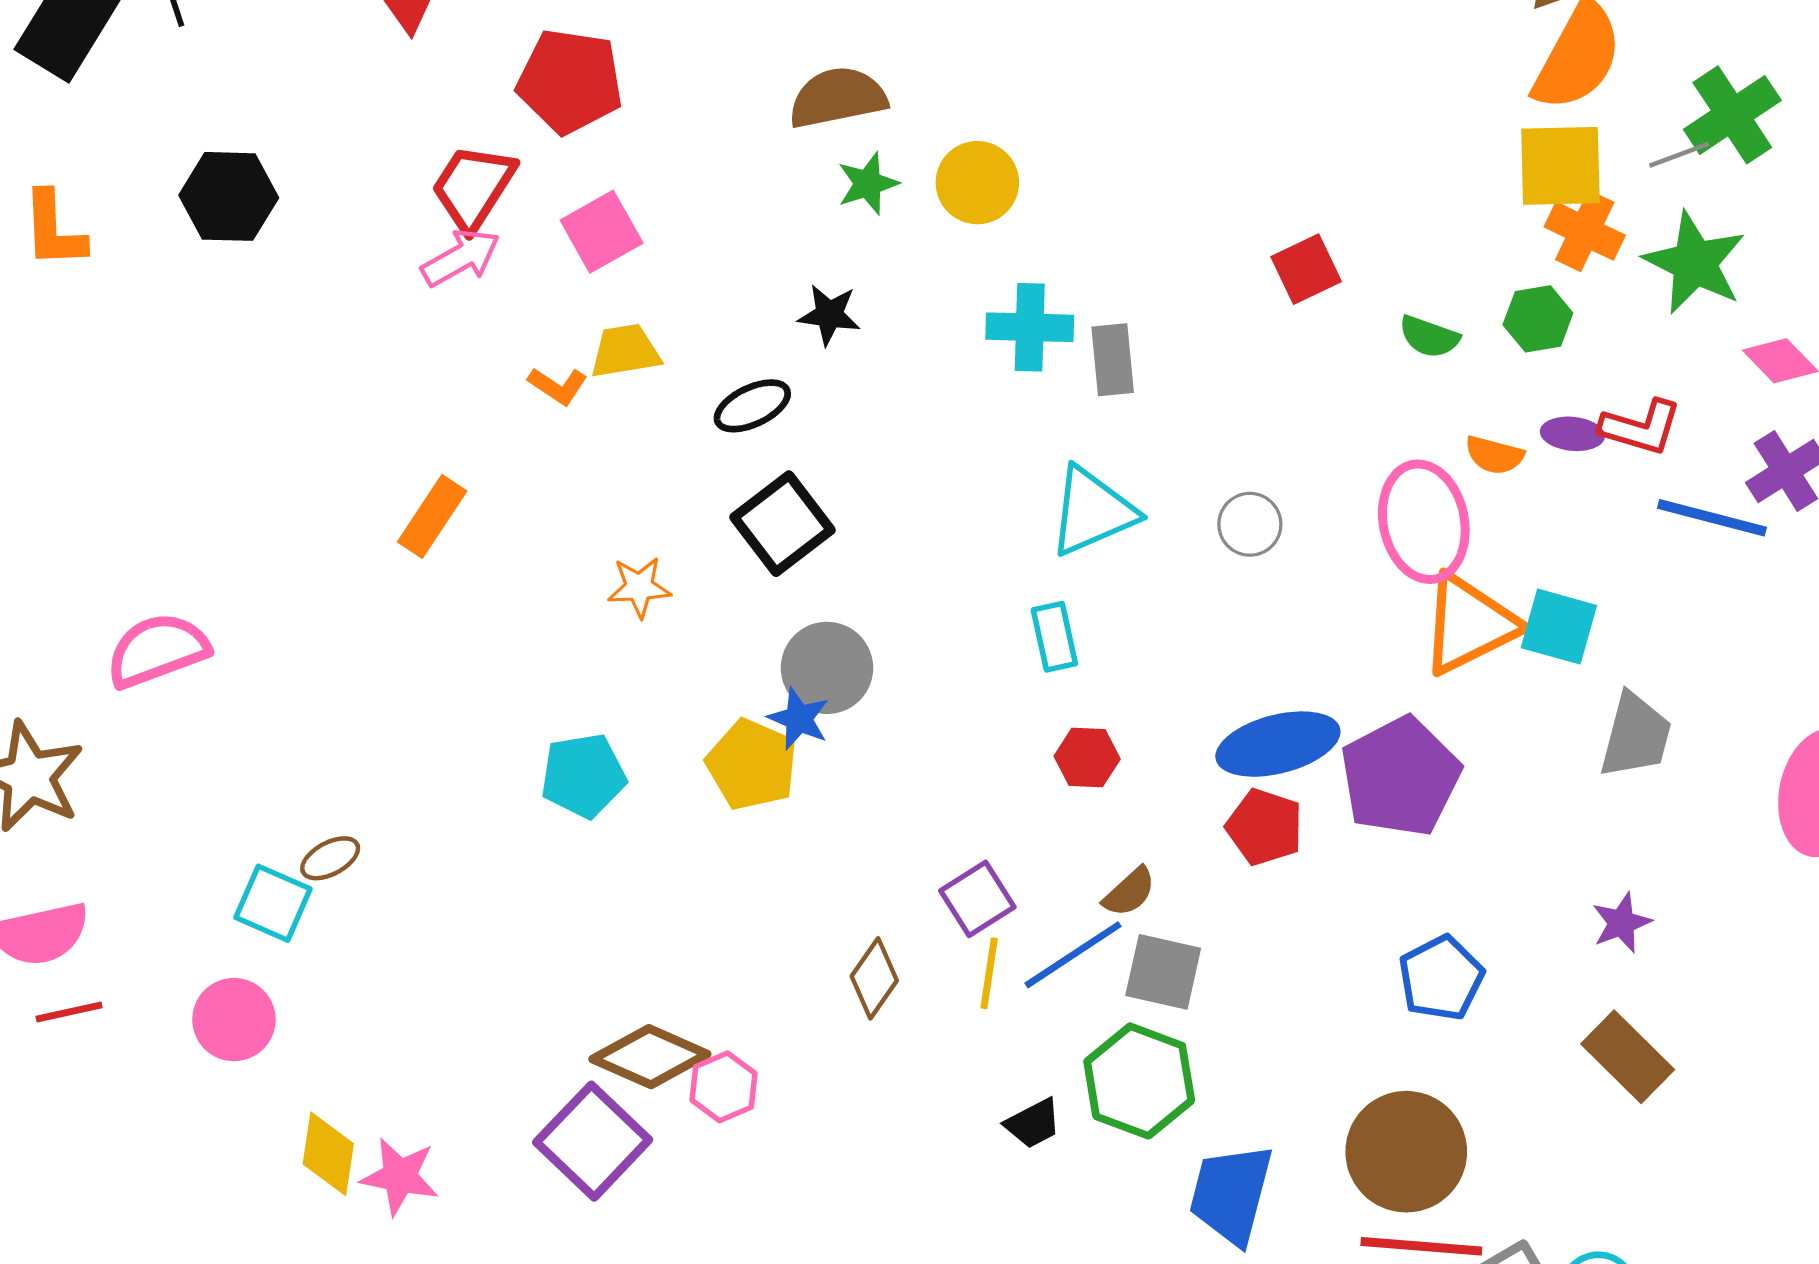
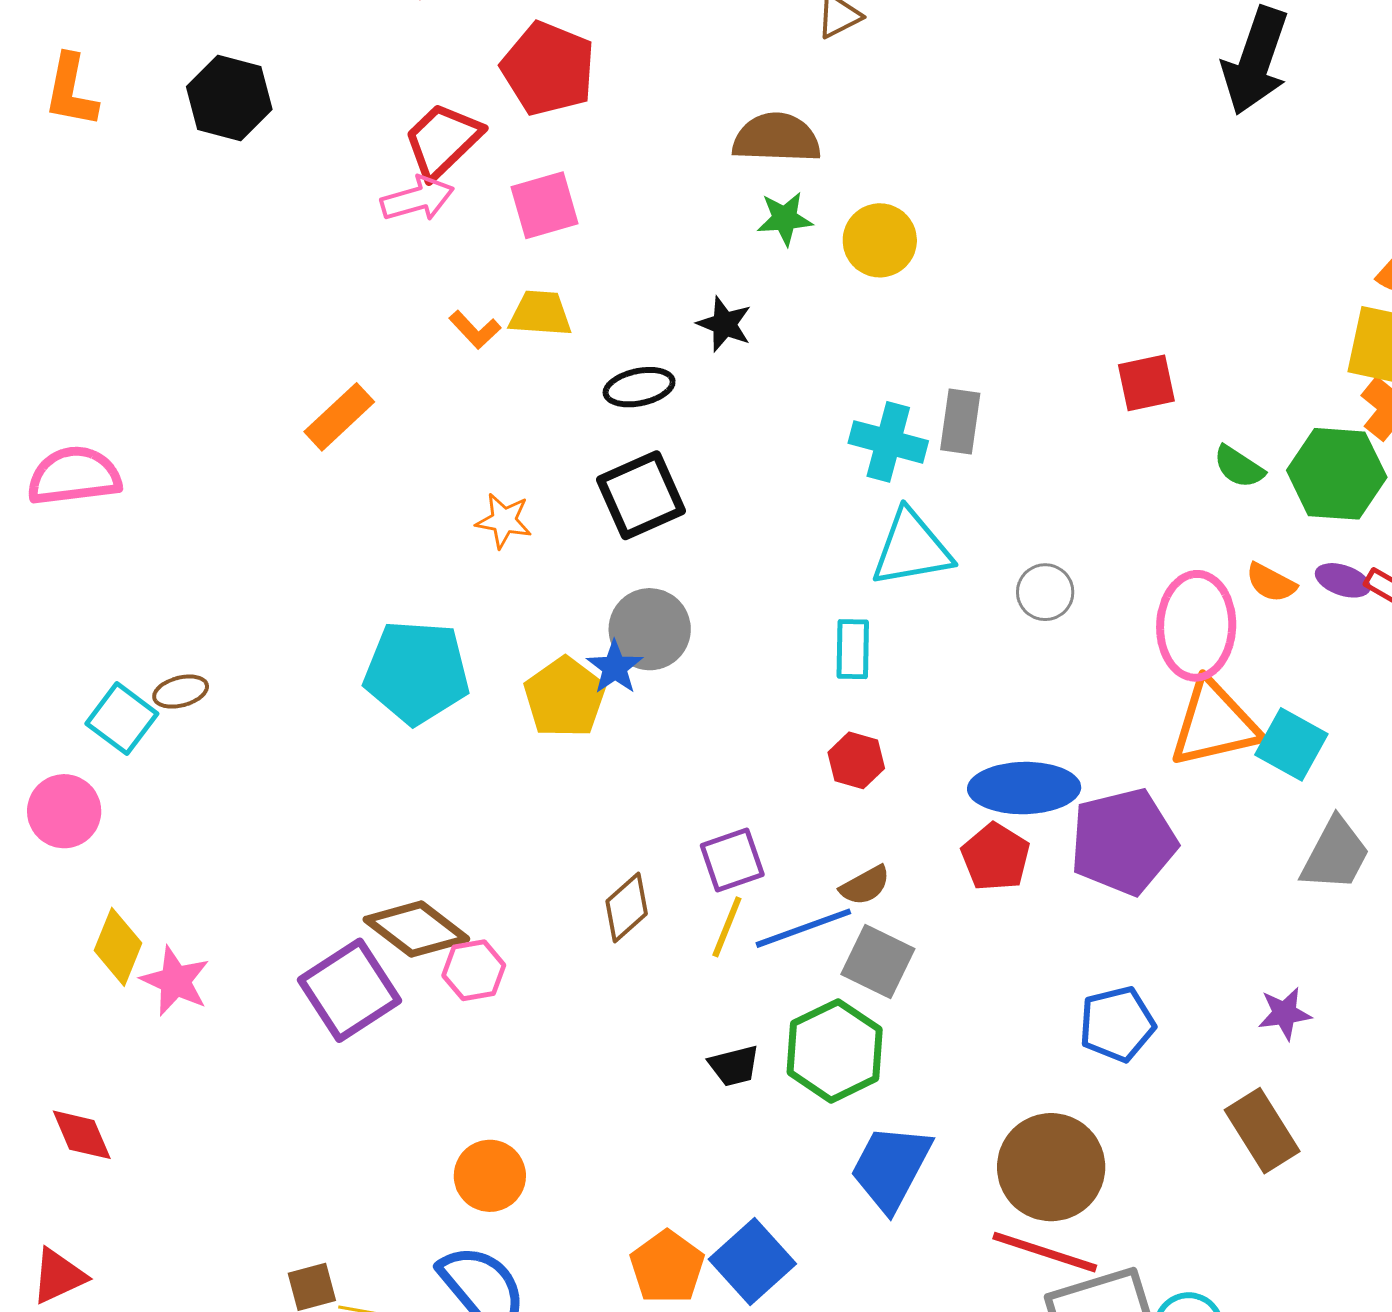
green hexagon: (1538, 319) -> (1337, 474), size x1.6
cyan cross: (1030, 327) -> (888, 442), moved
cyan pentagon: (583, 776) -> (417, 672), size x1.4

